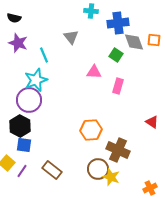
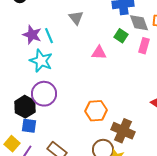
purple star: (18, 43) -> (32, 35), moved
cyan star: (36, 80) -> (41, 61), turned -30
pink rectangle: (118, 86) -> (144, 46), moved
purple circle: (29, 100) -> (44, 94), moved

